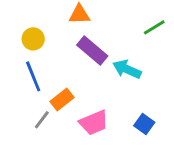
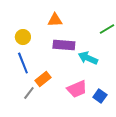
purple rectangle: (92, 50) -> (64, 45), turned -35
pink trapezoid: (94, 123) -> (77, 89), moved

